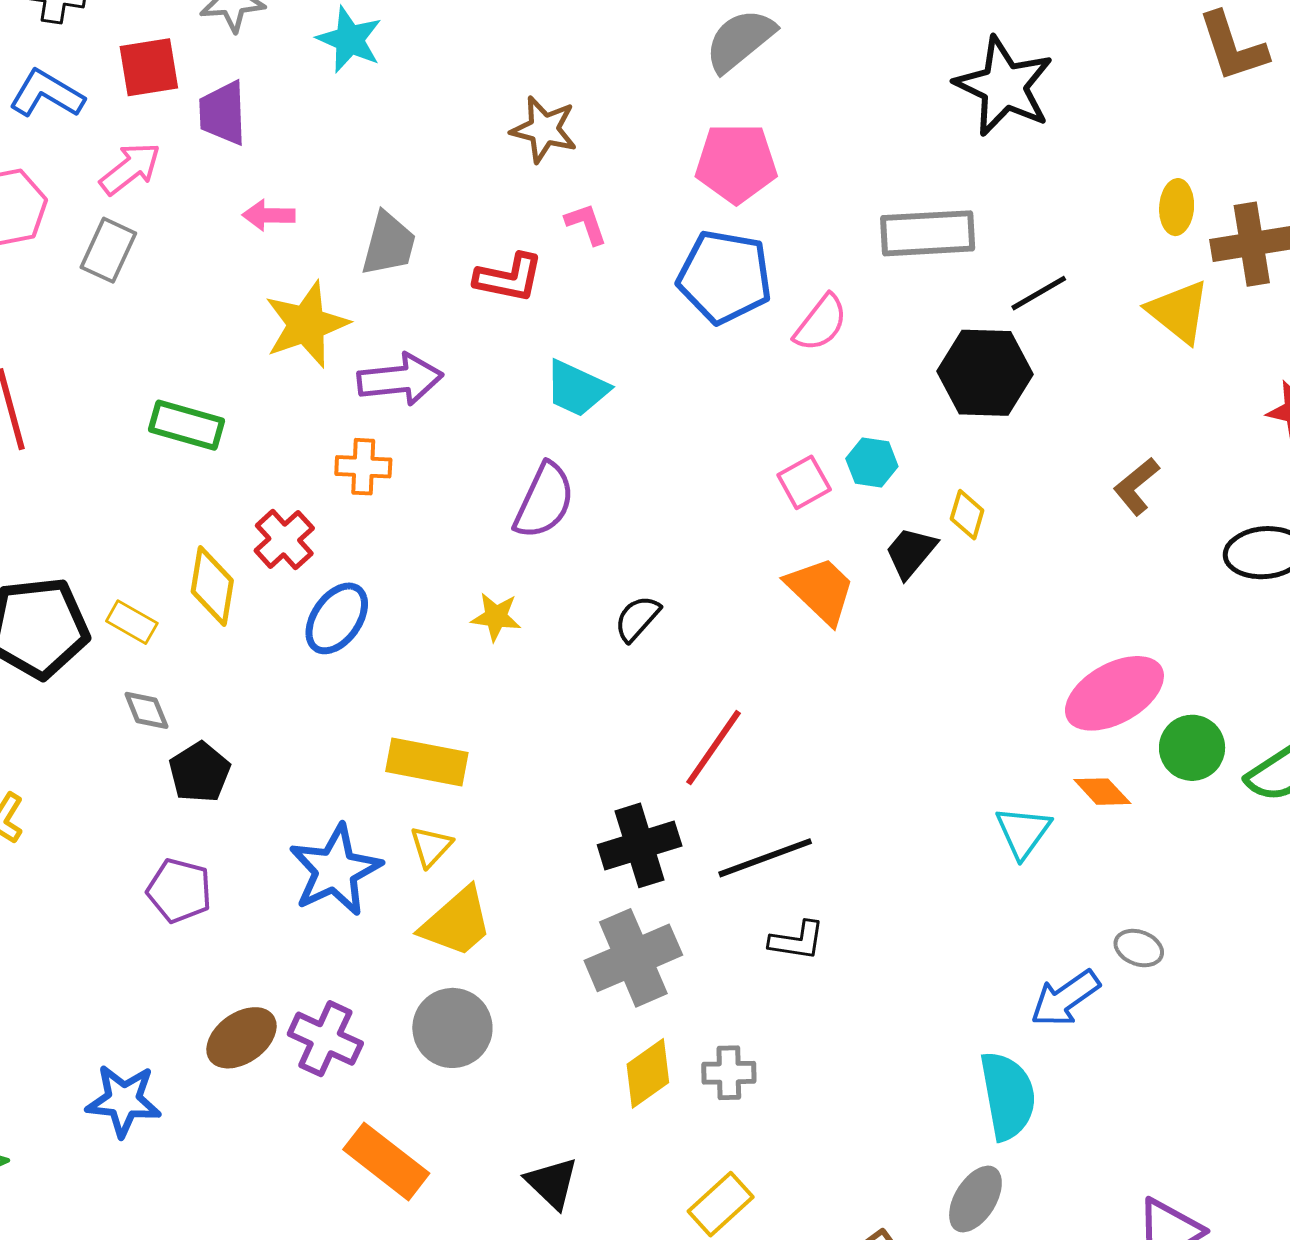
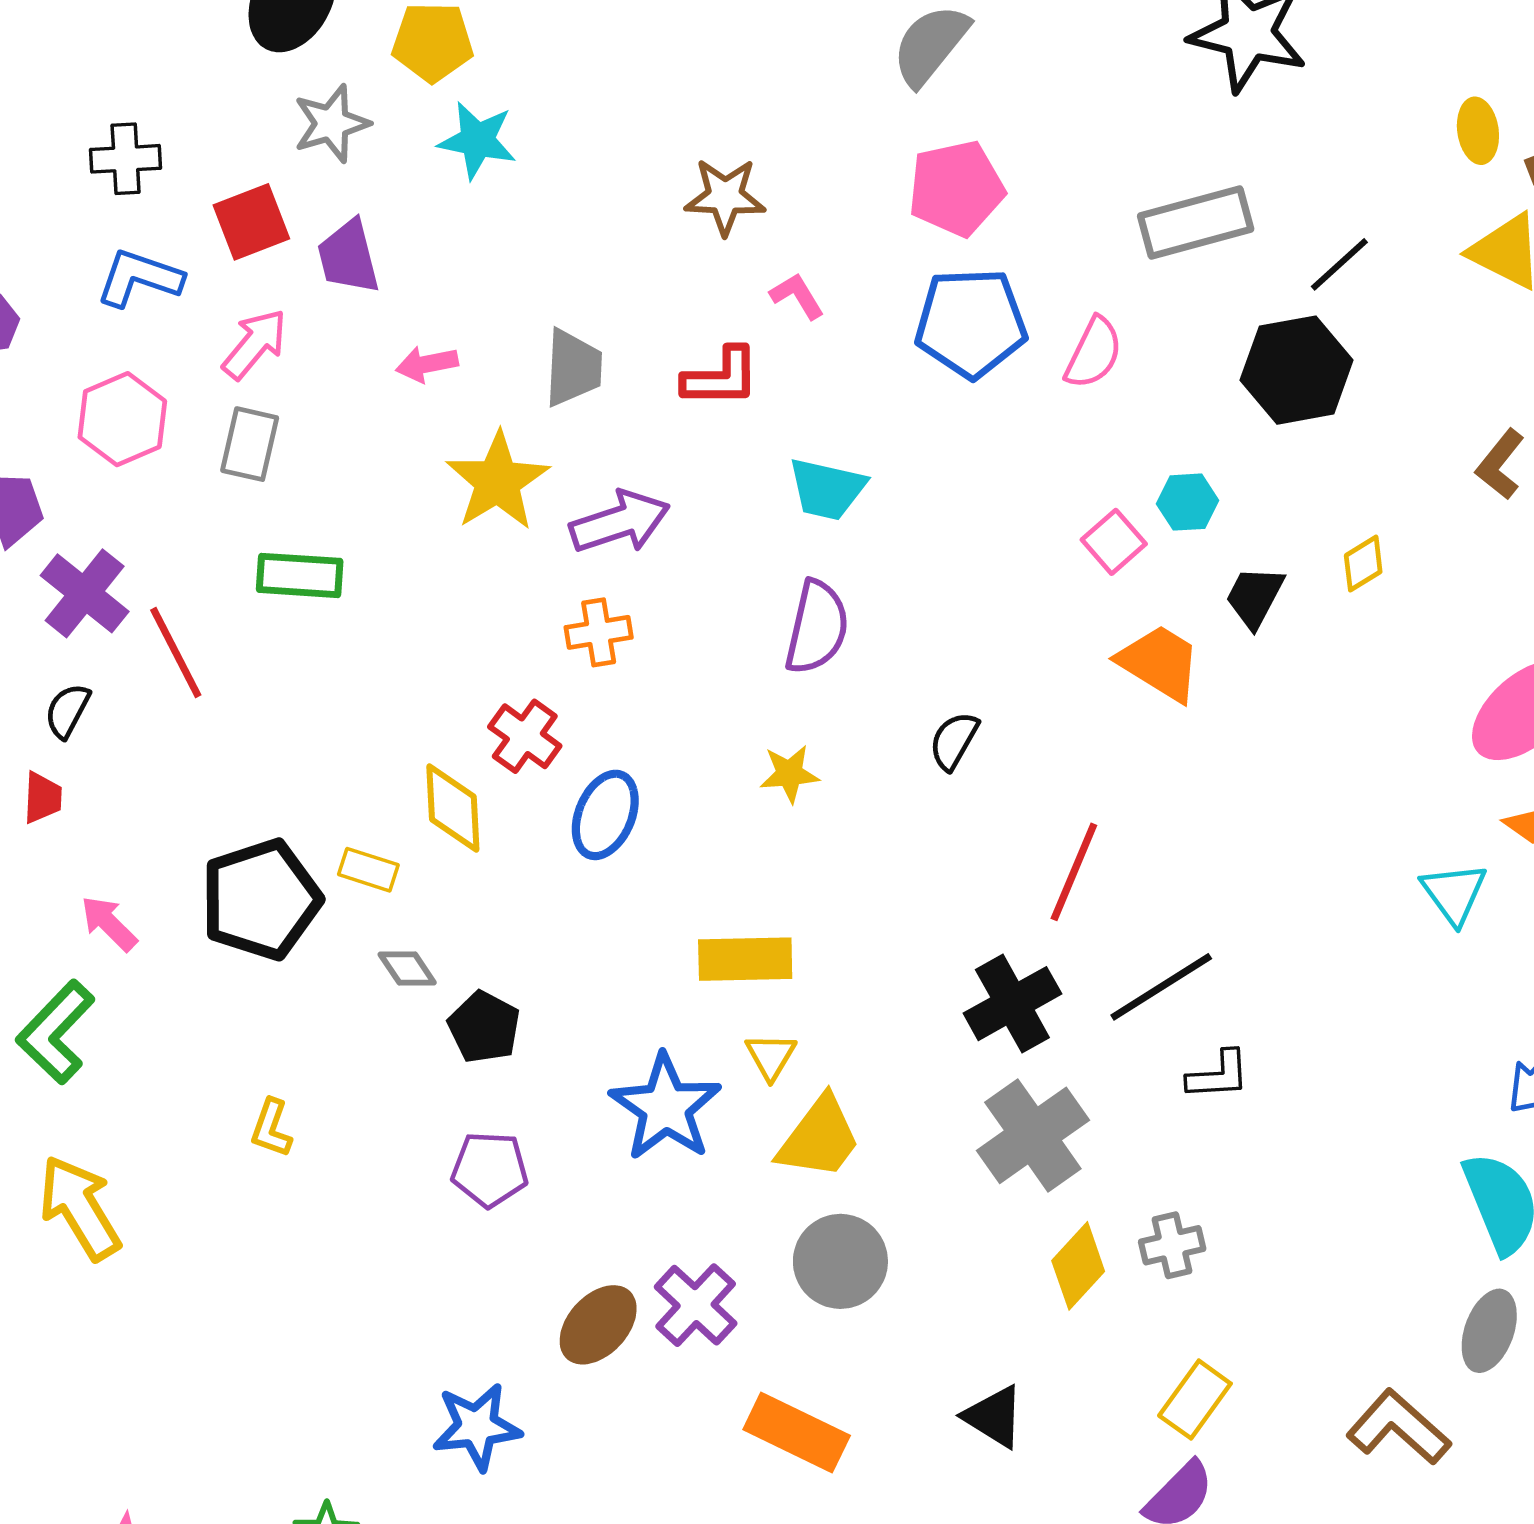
green rectangle: (187, 425) -> (300, 575), moved
yellow diamond: (967, 515) -> (1363, 564), moved, turned 54
purple cross: (325, 1039) -> (696, 1305), turned 30

